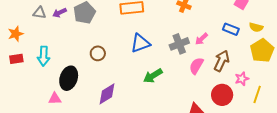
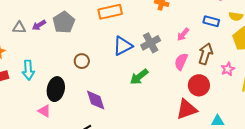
gray cross: (179, 44) -> (151, 43), moved
purple diamond: (107, 94) -> (96, 100), turned -70
red circle: (222, 95) -> (199, 85), moved
pink triangle: (55, 99) -> (44, 111), turned 40

